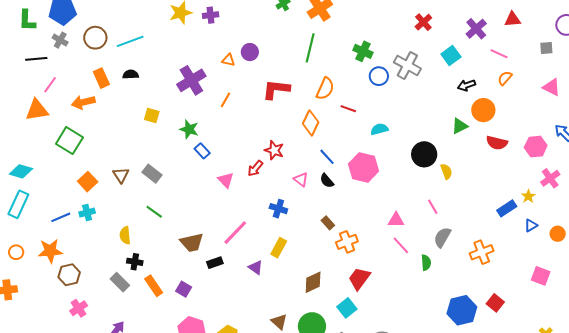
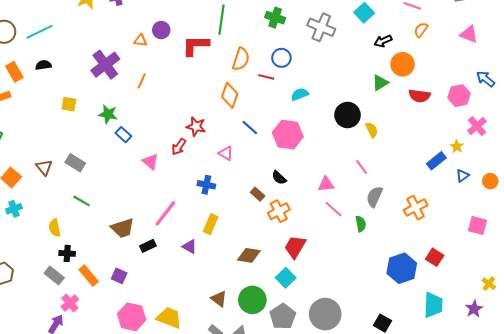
blue circle: (379, 76) -> (281, 58), moved
red L-shape: (276, 89) -> (196, 45), moved
black semicircle: (327, 181) -> (279, 178), moved
brown diamond: (313, 282) -> (249, 255), turned 40
pink cross: (79, 308) -> (70, 303), moved

